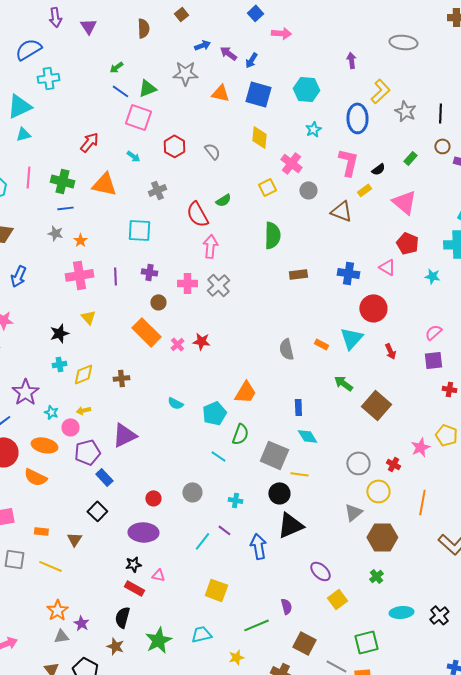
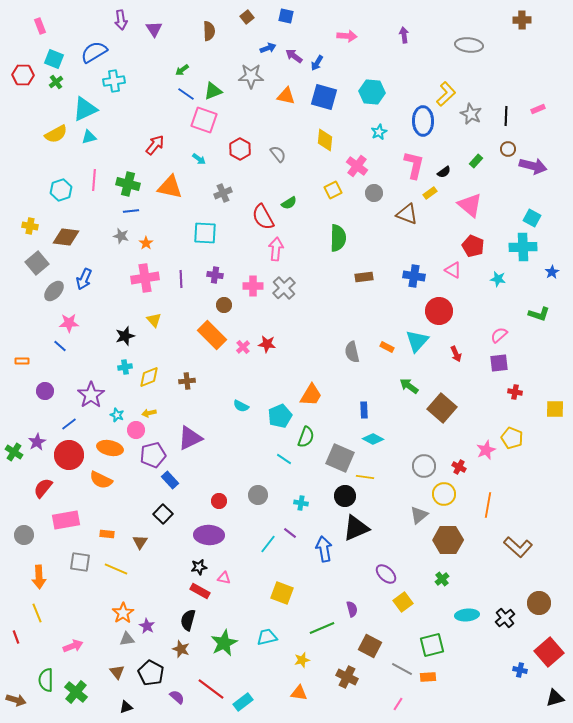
blue square: (255, 13) -> (286, 16), moved, turned -35
purple arrow: (351, 60) -> (404, 35), moved
cyan diamond: (307, 436) -> (373, 439), turned -30

